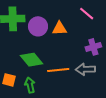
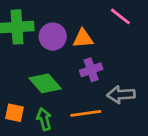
purple cross: (93, 47) -> (91, 70), moved
orange line: (58, 70) -> (86, 113), moved

